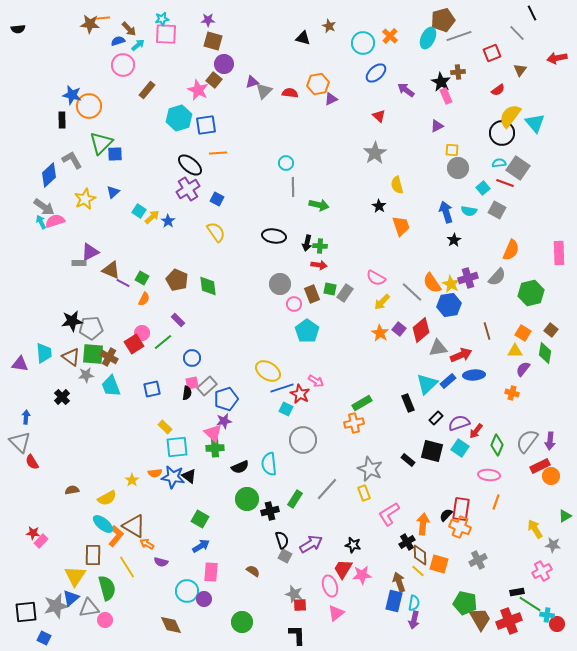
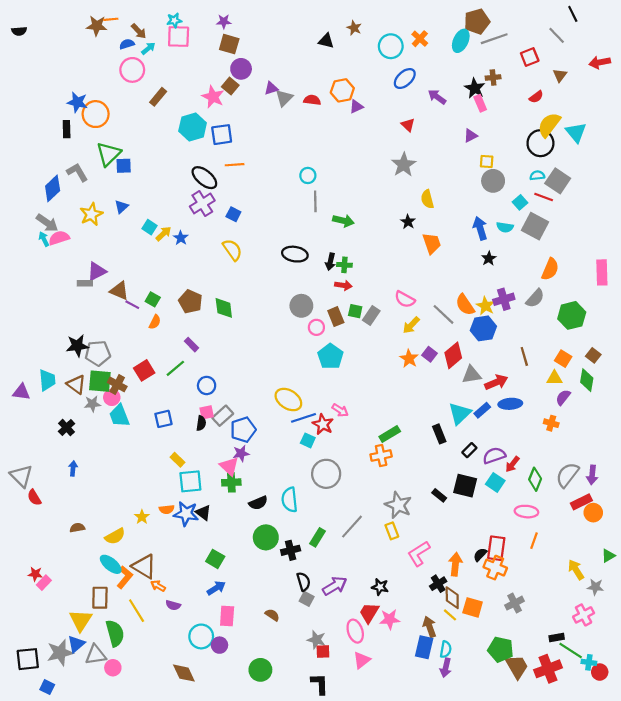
gray square: (497, 210) -> (535, 226), size x1.4
pink circle: (142, 333) -> (112, 397), moved
blue arrow: (26, 417) -> (73, 468), moved

